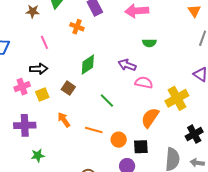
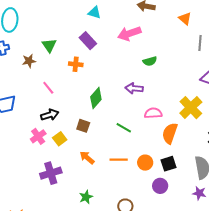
pink semicircle: (144, 83) -> (153, 113), moved
green star: (38, 155) -> (86, 197), moved

